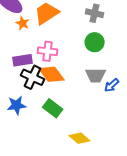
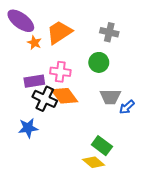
green circle: (95, 42) -> (99, 62), moved
green rectangle: (53, 108) -> (102, 146), moved

